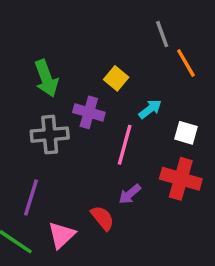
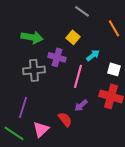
gray line: (162, 34) -> (82, 11), moved, turned -35
green arrow: (46, 78) -> (32, 37), turned -60

